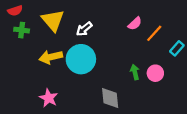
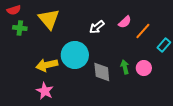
white arrow: (84, 29) -> (97, 27), moved
yellow arrow: (51, 57) -> (47, 65), moved
gray diamond: (110, 98) -> (102, 72), moved

